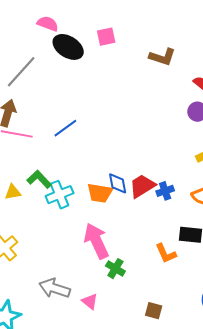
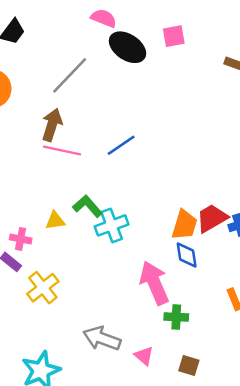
blue diamond: (118, 183) -> (187, 255), moved
orange trapezoid: (100, 193) -> (185, 225), moved, turned -84
green cross: (115, 269) -> (176, 317), turned -30
brown square: (154, 311) -> (189, 366), moved

